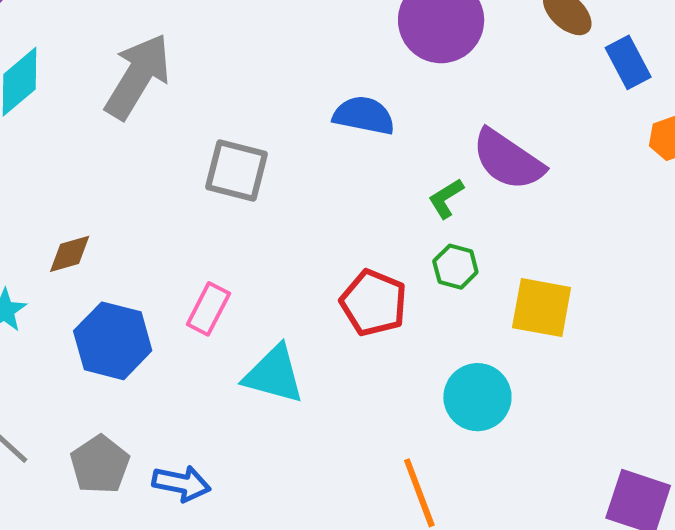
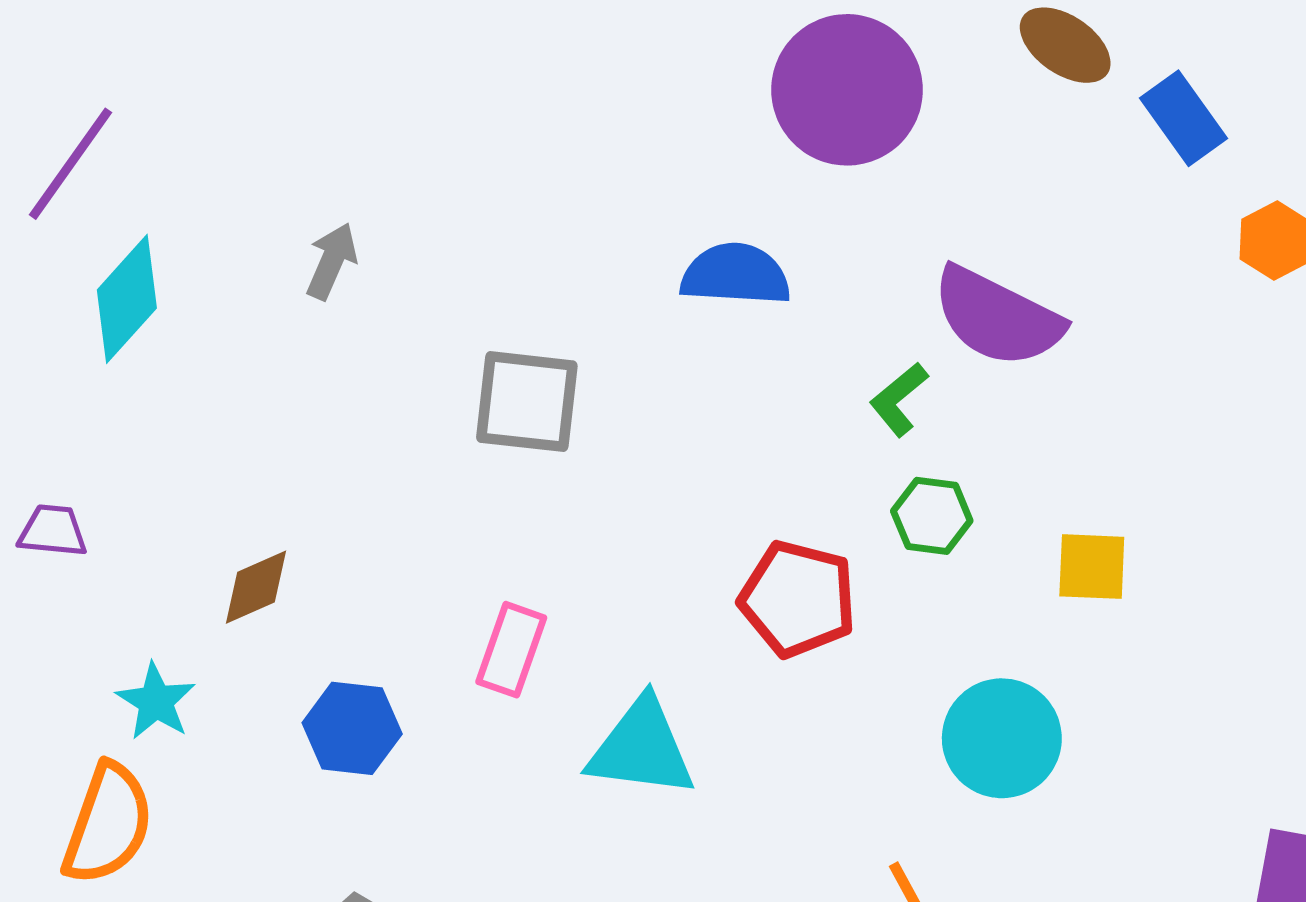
gray arrow: (138, 76) -> (332, 261), size x0.5
yellow square: (542, 308) -> (1092, 567), size x0.7
blue hexagon: (113, 341) -> (352, 728), size x0.7

